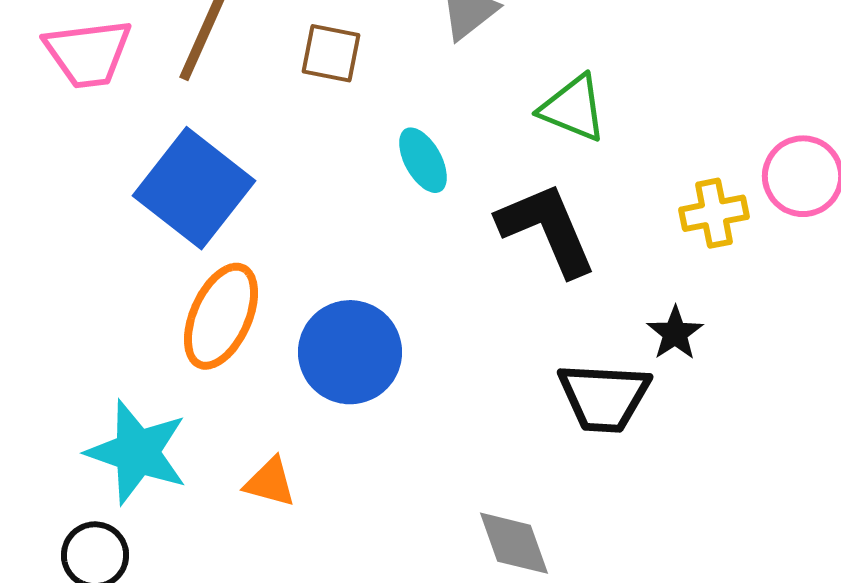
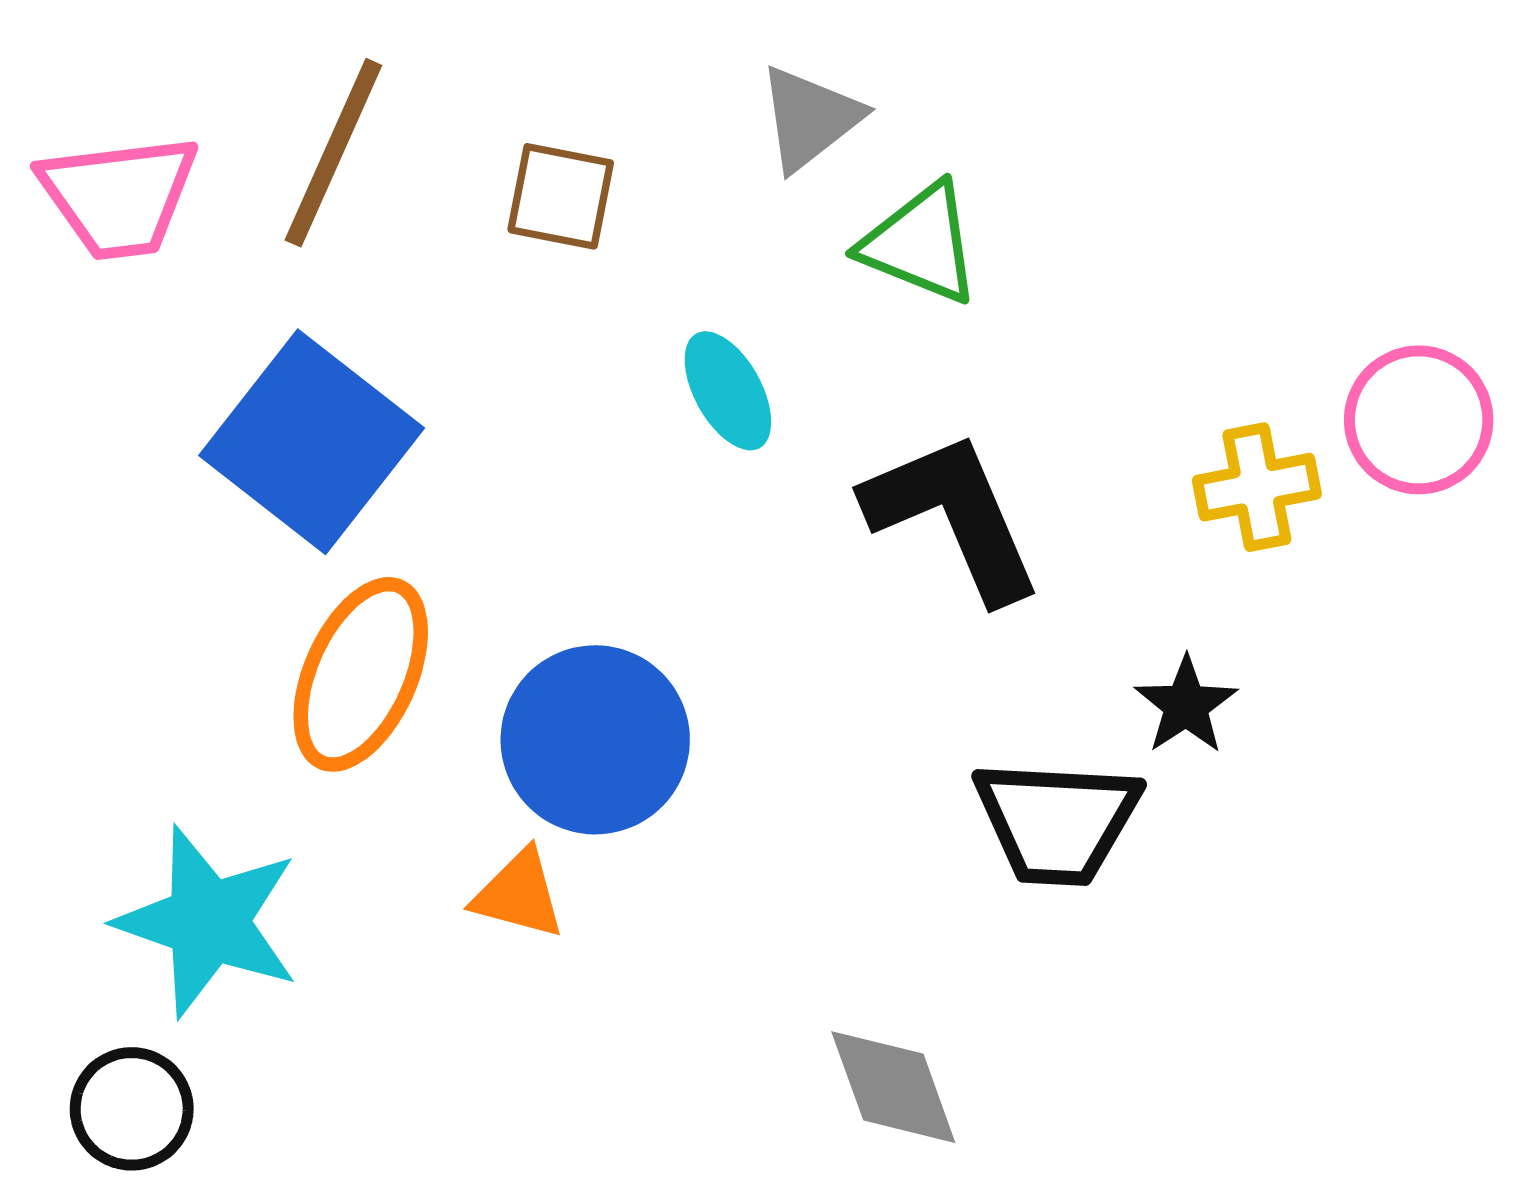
green triangle: (573, 108) -> (921, 244), moved
orange triangle: (270, 482) -> (519, 894), moved

